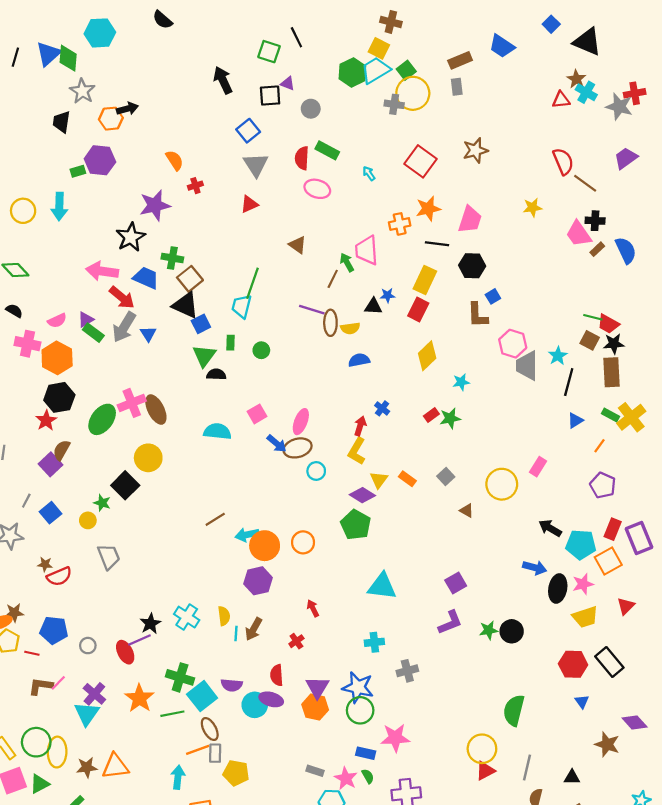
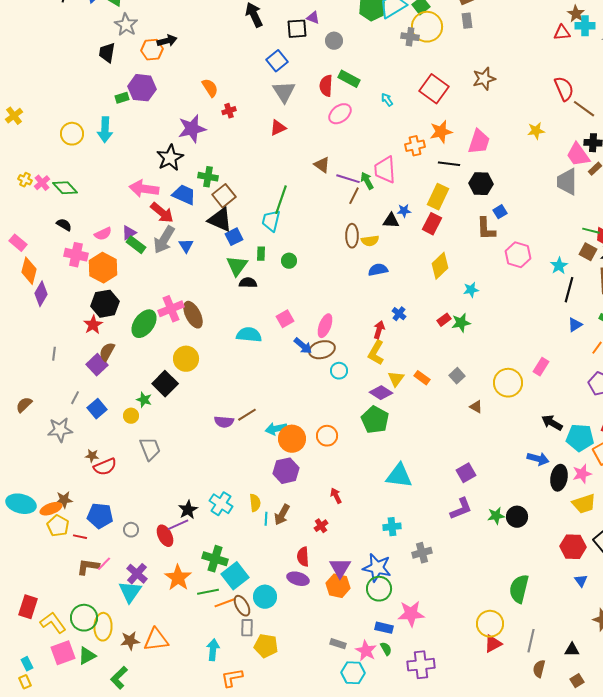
cyan cross: (586, 92) -> (585, 26), turned -30
pink ellipse: (317, 189) -> (340, 114), turned -55
purple line: (312, 310) -> (348, 179), moved
gray trapezoid: (527, 366) -> (567, 182), moved
purple semicircle: (232, 685) -> (224, 422), moved
cyan circle: (255, 705) -> (265, 597), moved
orange line: (198, 750) -> (225, 603), moved

